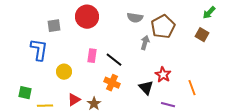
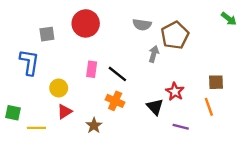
green arrow: (209, 13) -> (229, 19), turned -96
brown square: (202, 35) -> (216, 82), moved, turned -32
red triangle: (74, 100) -> (65, 111), moved

